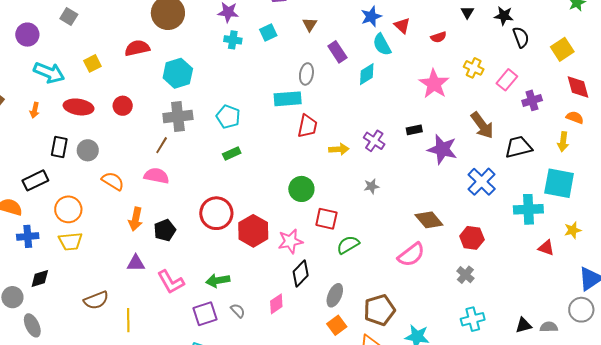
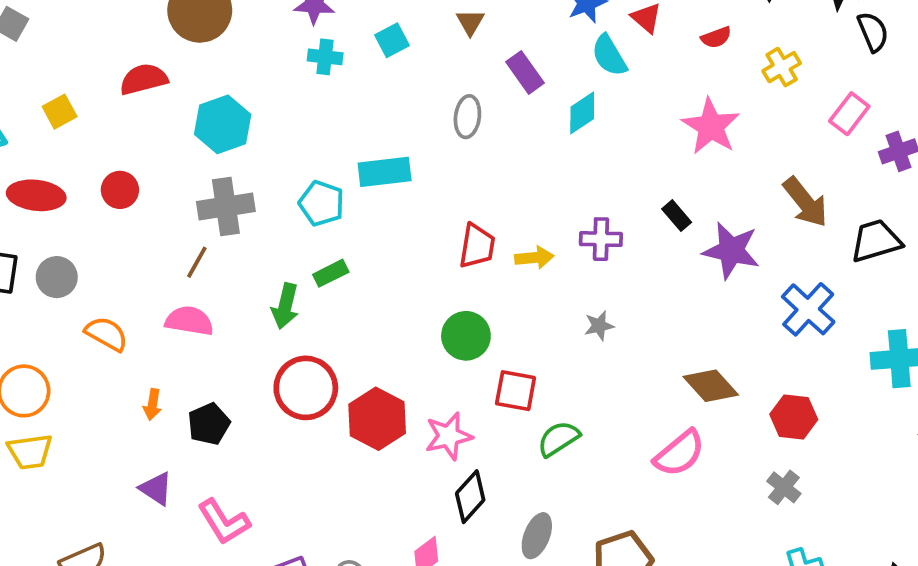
yellow cross: (474, 68) -> (782, 67), moved, turned 36
cyan rectangle: (288, 99) -> (385, 172), moved
red trapezoid: (307, 126) -> (477, 246), moved
black rectangle: (414, 130) -> (677, 216), turned 63
purple cross: (374, 141) -> (601, 239), turned -30
orange arrow: (136, 219) -> (152, 405), size x0.7
purple triangle: (136, 263) -> (156, 489), turned 36
green arrow: (218, 280) -> (285, 306), moved, turned -65

